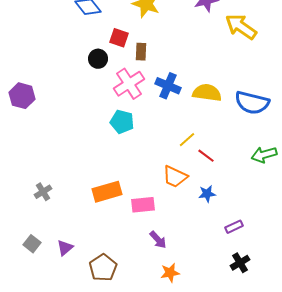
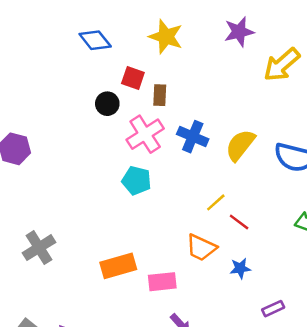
yellow arrow: (241, 27) -> (282, 65), turned -76
yellow semicircle: (207, 93) -> (240, 145), turned -60
gray cross: (43, 192) -> (39, 248), moved, size x1.5

